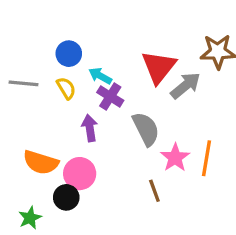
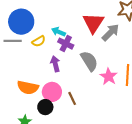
blue circle: (69, 54) -> (21, 22), moved, size x1.6
yellow semicircle: (66, 88) -> (39, 41), turned 96
brown line: (154, 191) -> (72, 98), moved

